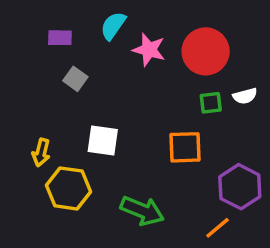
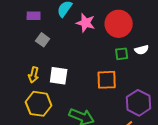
yellow arrow: (41, 152) -> (34, 75), moved

